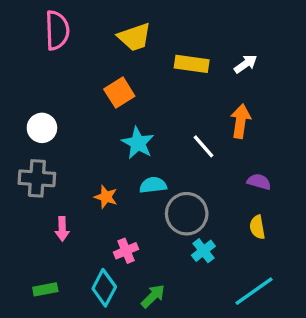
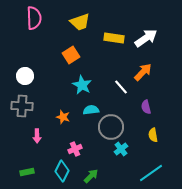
white arrow: (246, 64) -> (146, 38), size x1.6
orange arrow: (240, 121) -> (143, 72), turned 36
purple semicircle: (259, 182) -> (146, 107), moved, turned -120

